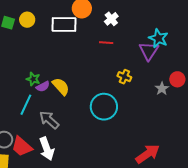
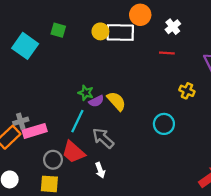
yellow circle: (27, 20) -> (100, 31), moved
cyan circle: (104, 107) -> (164, 124), size x0.7
red trapezoid: (22, 147) -> (73, 152), moved
white arrow: (47, 149) -> (100, 170), size x0.6

